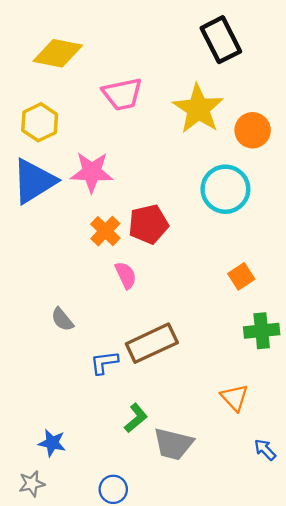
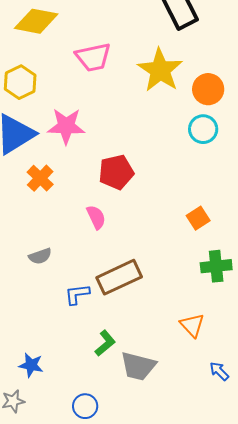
cyan circle: (225, 189) -> (203, 129), moved, size x0.7
orange cross: (105, 231) -> (40, 178), moved
gray semicircle: (62, 319) -> (40, 256), turned -70

